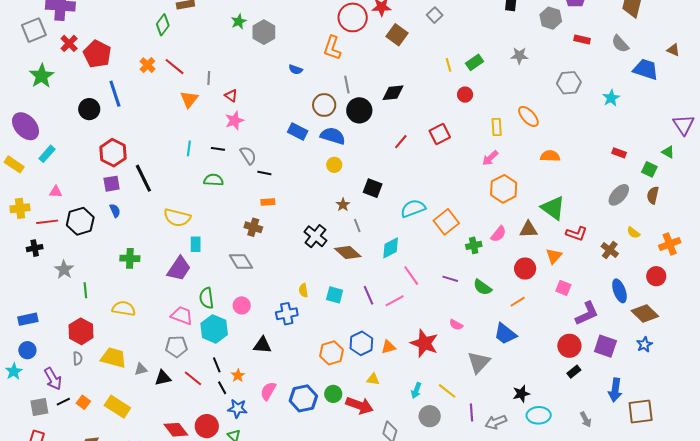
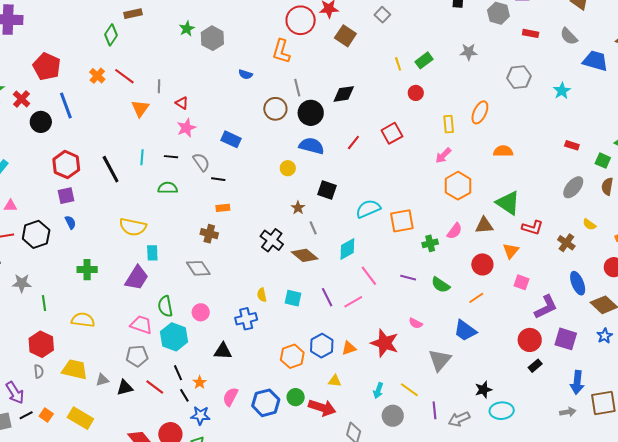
red cross: (69, 43) -> (21, 99), moved
orange ellipse: (528, 116) -> (480, 112), turned 70
blue rectangle: (298, 131) -> (231, 139), moved
blue semicircle: (333, 136) -> (312, 146), moved
black line: (143, 178) -> (111, 169), moved
orange square: (446, 222) -> (402, 221), turned 30
gray star: (64, 270) -> (22, 283), turned -30
gray arrow: (586, 419) -> (568, 412), moved, turned -70

